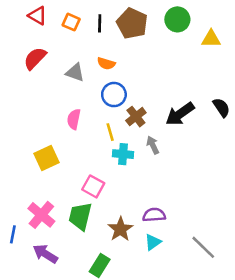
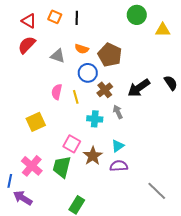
red triangle: (38, 16) -> (29, 21), moved
brown pentagon: (132, 23) -> (110, 55), moved
yellow line: (110, 132) -> (76, 97), moved
brown star: (120, 229) -> (93, 156), moved
cyan triangle: (153, 242) -> (118, 146), moved
purple arrow: (45, 254) -> (23, 198), moved

